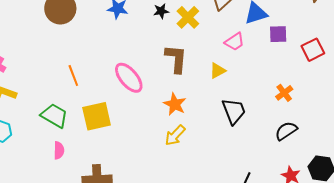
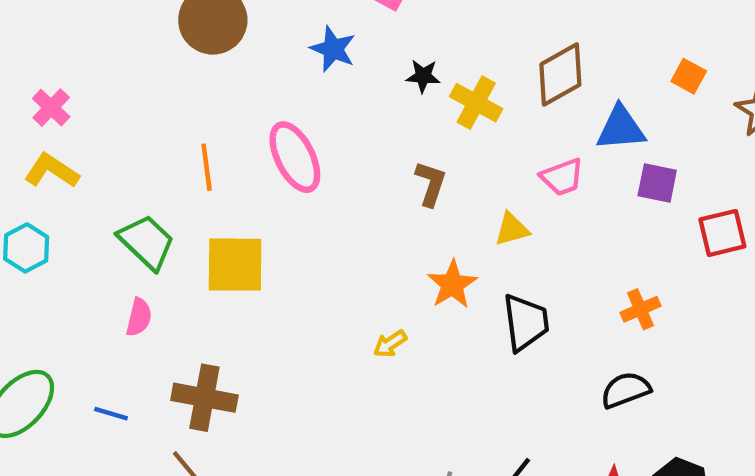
yellow cross: (188, 17) -> (476, 103), turned -30
brown L-shape: (176, 59) -> (431, 184), size x0.7
pink ellipse: (129, 78) -> (295, 157), moved
orange star: (175, 104) -> (452, 284), moved
yellow arrow: (175, 135) -> (390, 344), size x0.7

